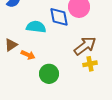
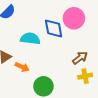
brown arrow: (85, 46) -> (80, 58), size x0.7

